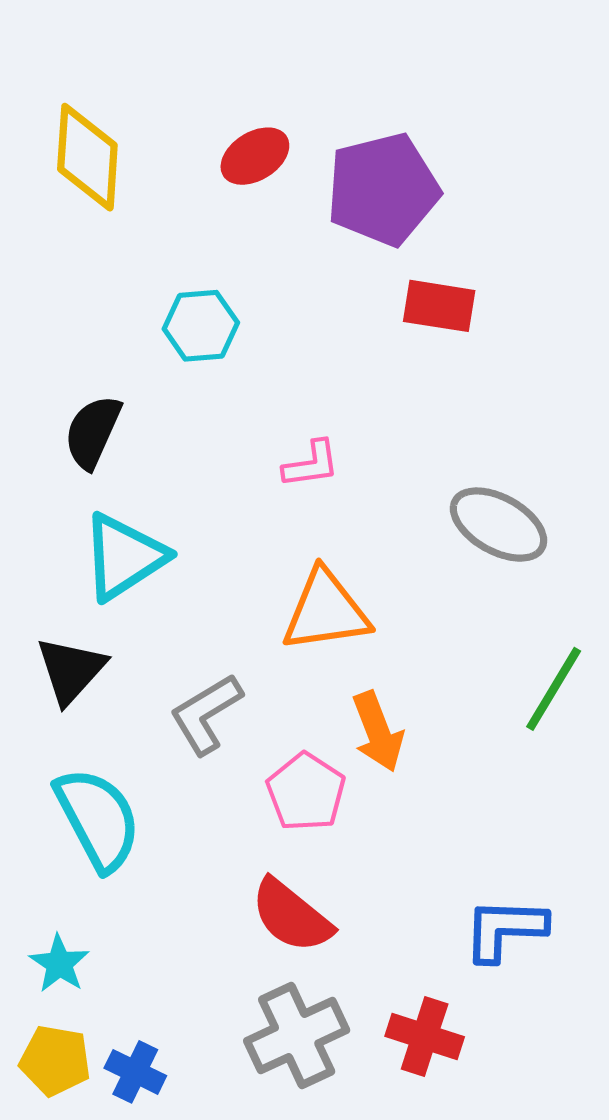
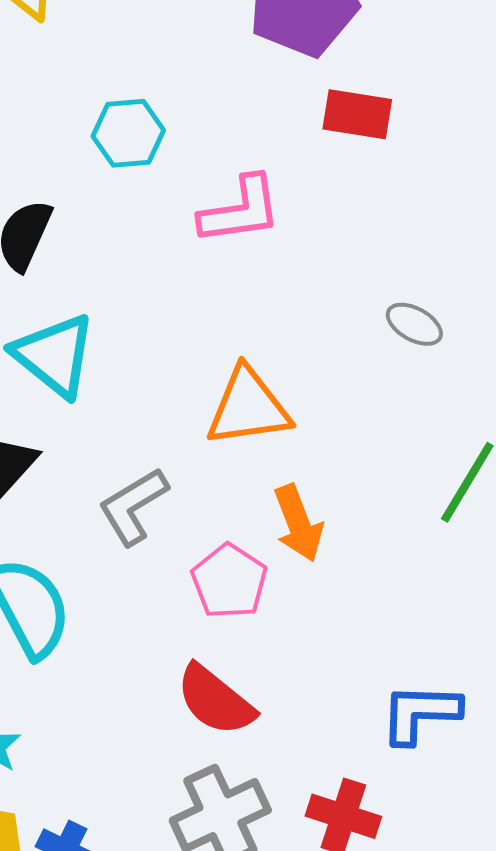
pink L-shape: (311, 464) -> (240, 210), moved, size x1.5
gray ellipse: (498, 525) -> (414, 324), size x0.6
cyan triangle: (124, 557) -> (54, 355), turned -48

